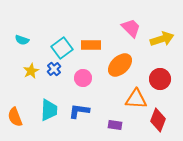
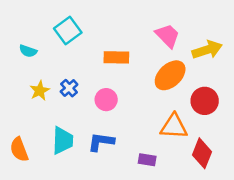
cyan square: (62, 48) -> (68, 31), moved
orange ellipse: (120, 65) -> (170, 75), moved

